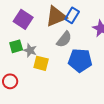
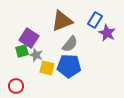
blue rectangle: (72, 15) -> (95, 20), moved
purple square: (23, 19) -> (29, 38), moved
blue pentagon: (80, 60) -> (69, 66), moved

